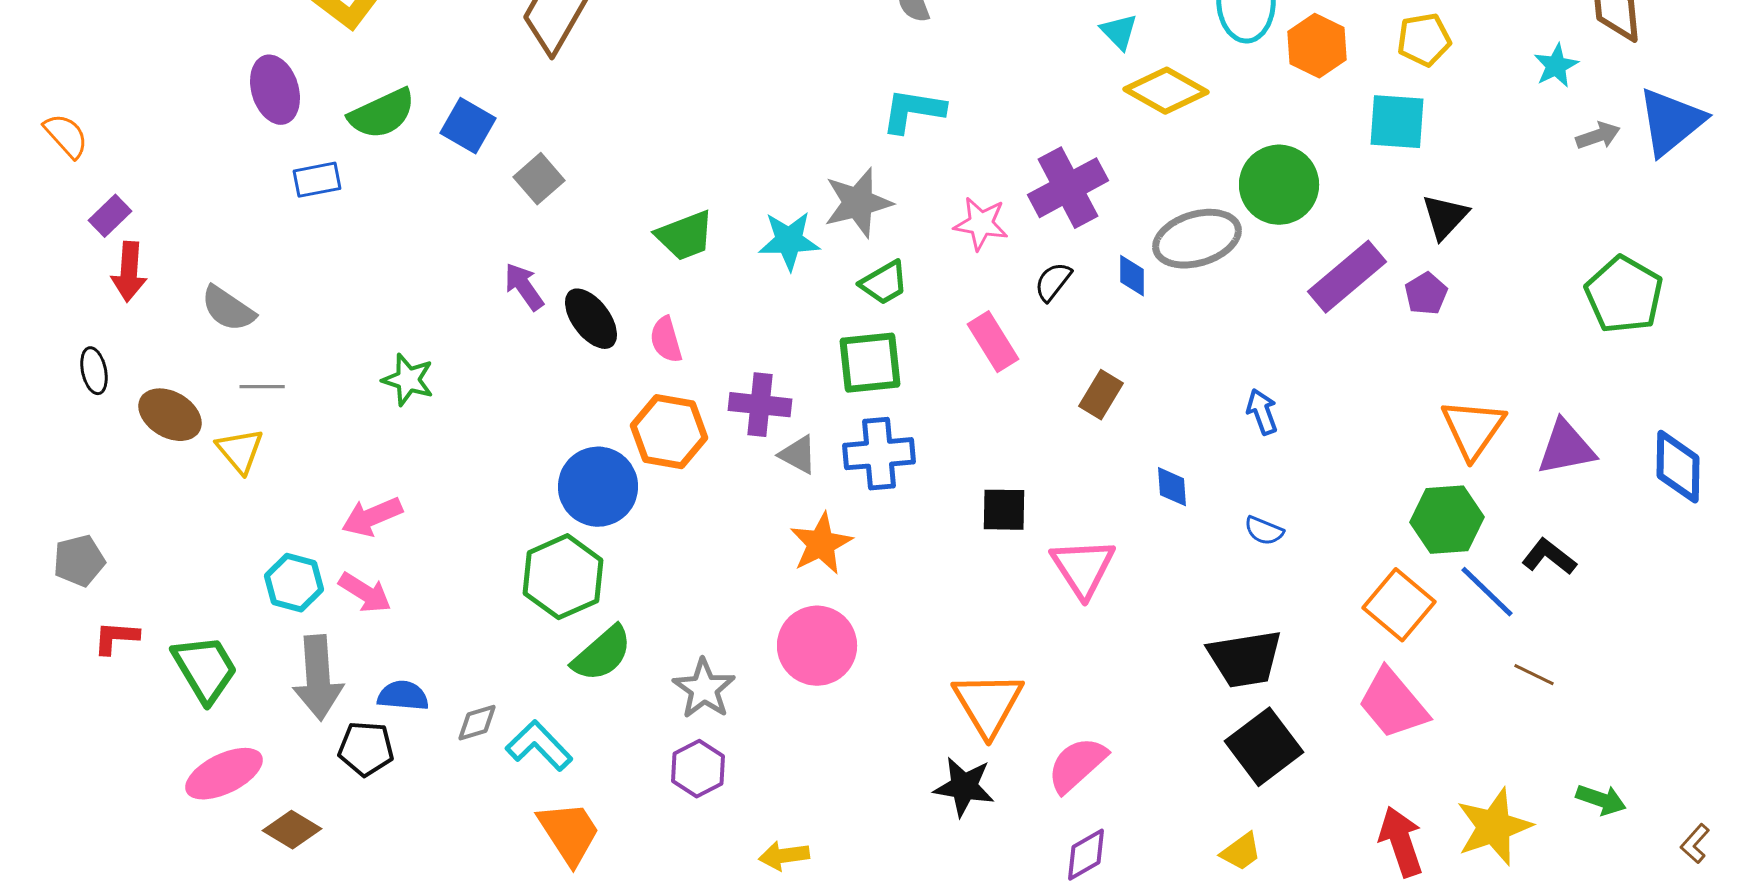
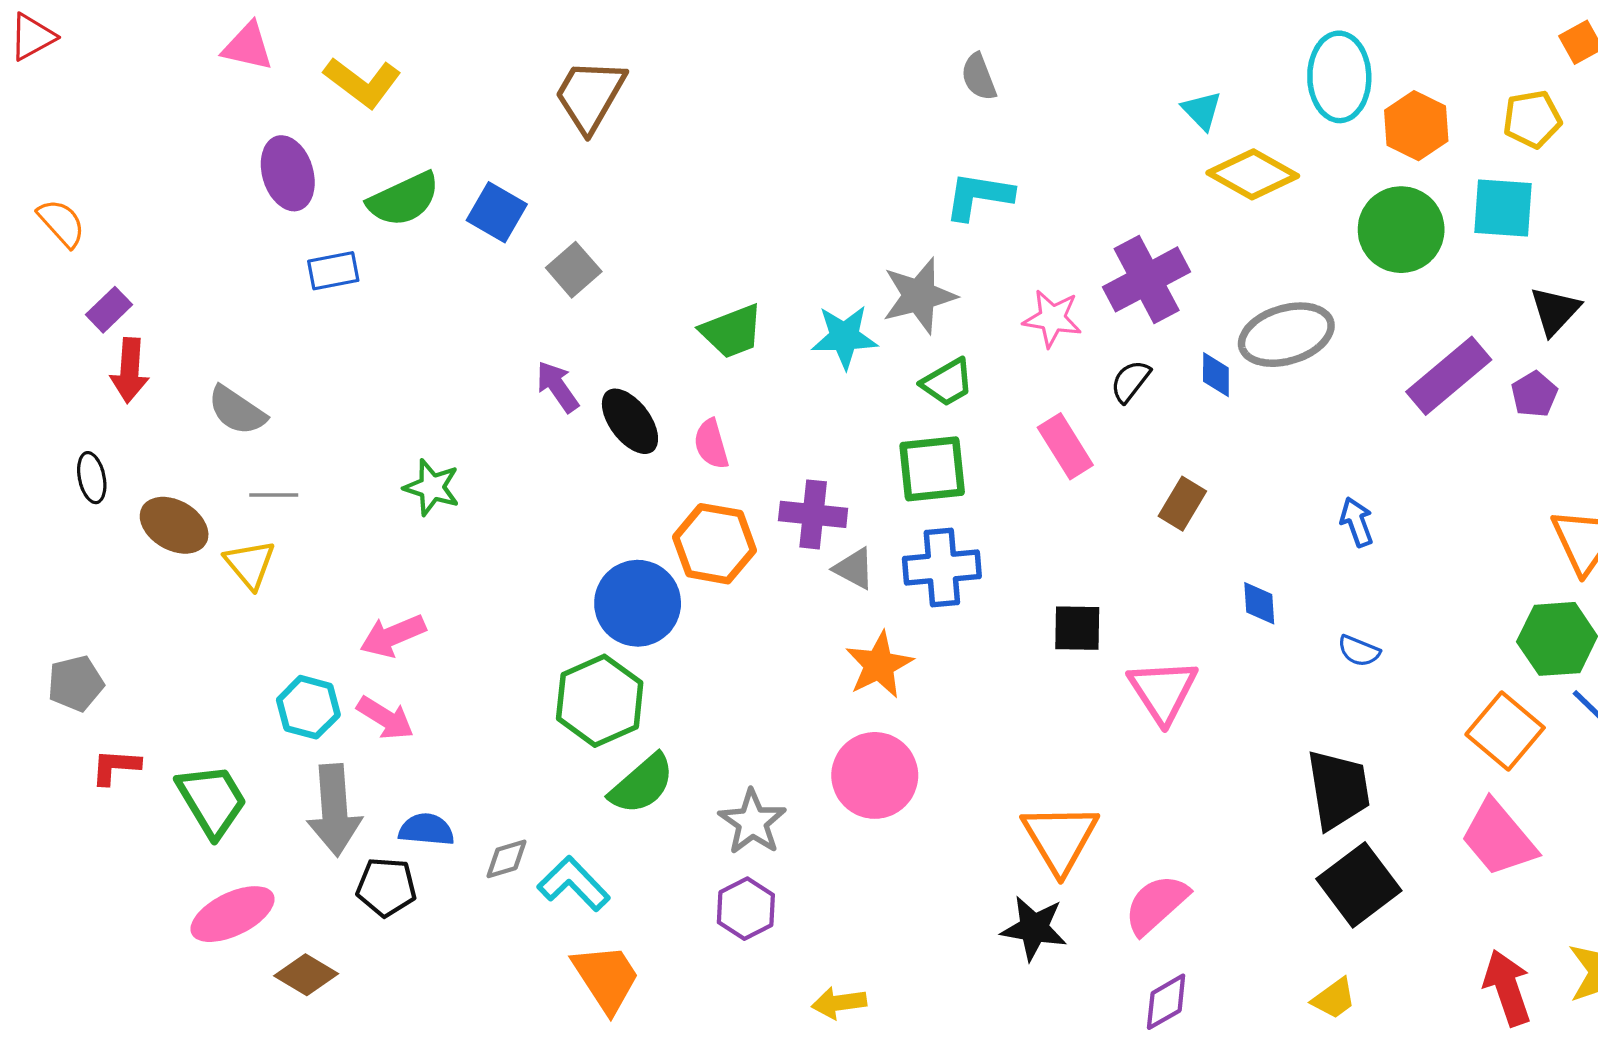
green circle: (1279, 185) -> (1401, 230), moved
black trapezoid: (1245, 659) -> (1338, 790), turned -90

